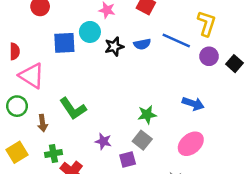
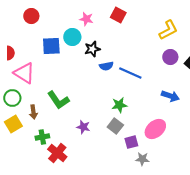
yellow L-shape: (207, 23) -> (168, 30), turned 45
blue line: (176, 40) -> (130, 73), moved
blue semicircle: (142, 44) -> (106, 66), moved
blue arrow: (193, 104) -> (170, 96), moved
yellow square: (17, 152) -> (13, 124), moved
purple square: (128, 160) -> (131, 142), moved

